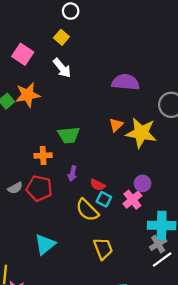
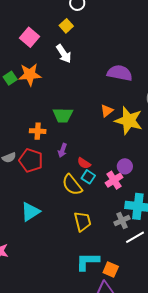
gray cross: (158, 244) -> (122, 220), moved

